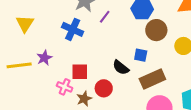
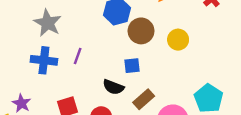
purple line: (105, 17) -> (78, 56), moved
brown rectangle: (152, 79) -> (144, 99), moved, size x0.7

